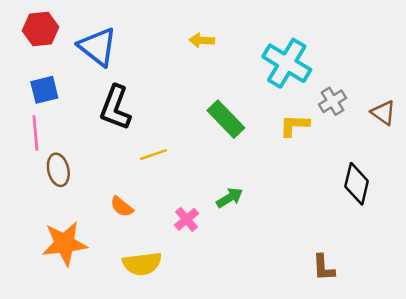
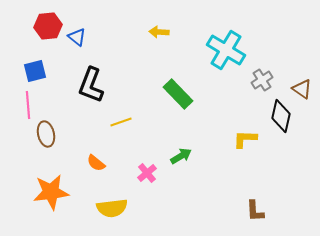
red hexagon: (41, 29) -> (48, 26), moved
blue triangle: (98, 47) -> (77, 37), size x0.6
yellow L-shape: (294, 125) -> (245, 139), moved
black diamond: (357, 184) -> (281, 116), moved

